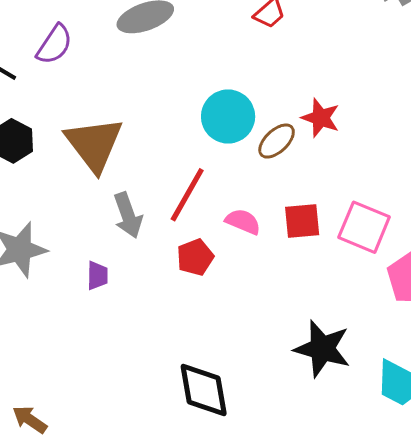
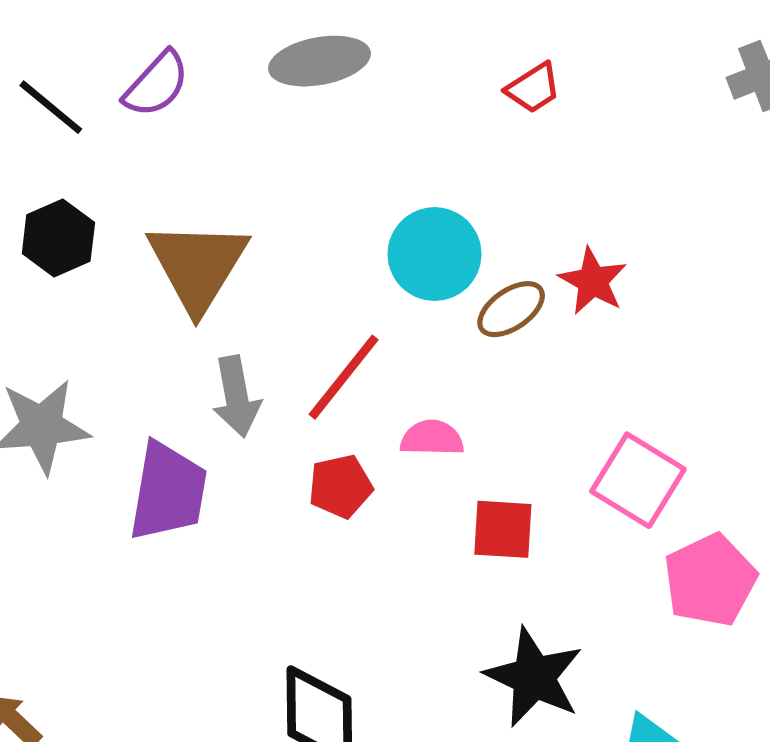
red square: (302, 221) -> (503, 529), moved
pink semicircle: (243, 222) -> (432, 438), turned -30
purple trapezoid: (97, 275) -> (168, 491), size x2.0

